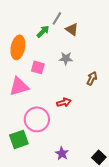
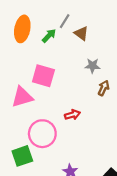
orange ellipse: (18, 47) -> (22, 29), moved
gray star: (66, 58) -> (92, 66), moved
pink square: (38, 67) -> (43, 76), size x1.5

